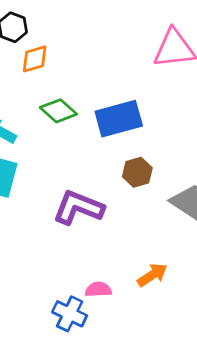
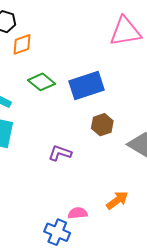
purple L-shape: (78, 208) -> (60, 153), size x0.6

